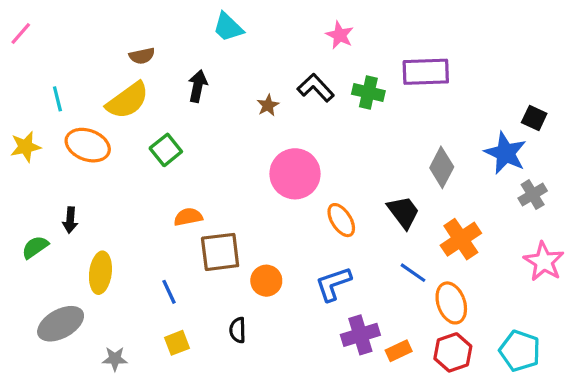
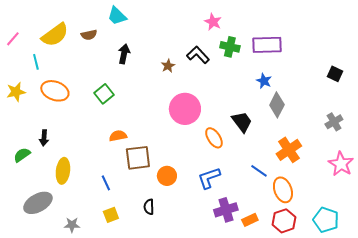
cyan trapezoid: (228, 27) -> (117, 16), moved
pink line: (21, 33) -> (13, 39), moved
green cross: (368, 92) -> (230, 47), moved
yellow semicircle: (128, 100) -> (55, 35), moved
blue star: (505, 153) -> (264, 81), moved, size x0.6
black trapezoid: (403, 212) -> (242, 122), moved

